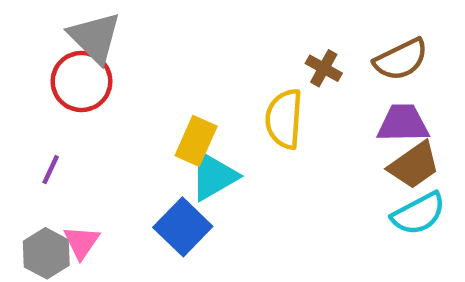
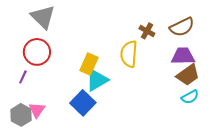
red circle: (81, 81) -> (37, 52), moved
cyan semicircle: (418, 214) -> (190, 97), size x0.7

